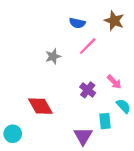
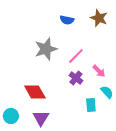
pink line: (88, 46) -> (76, 56), moved
gray star: (53, 56) -> (46, 49), size x1.6
purple triangle: (83, 136) -> (41, 118), moved

